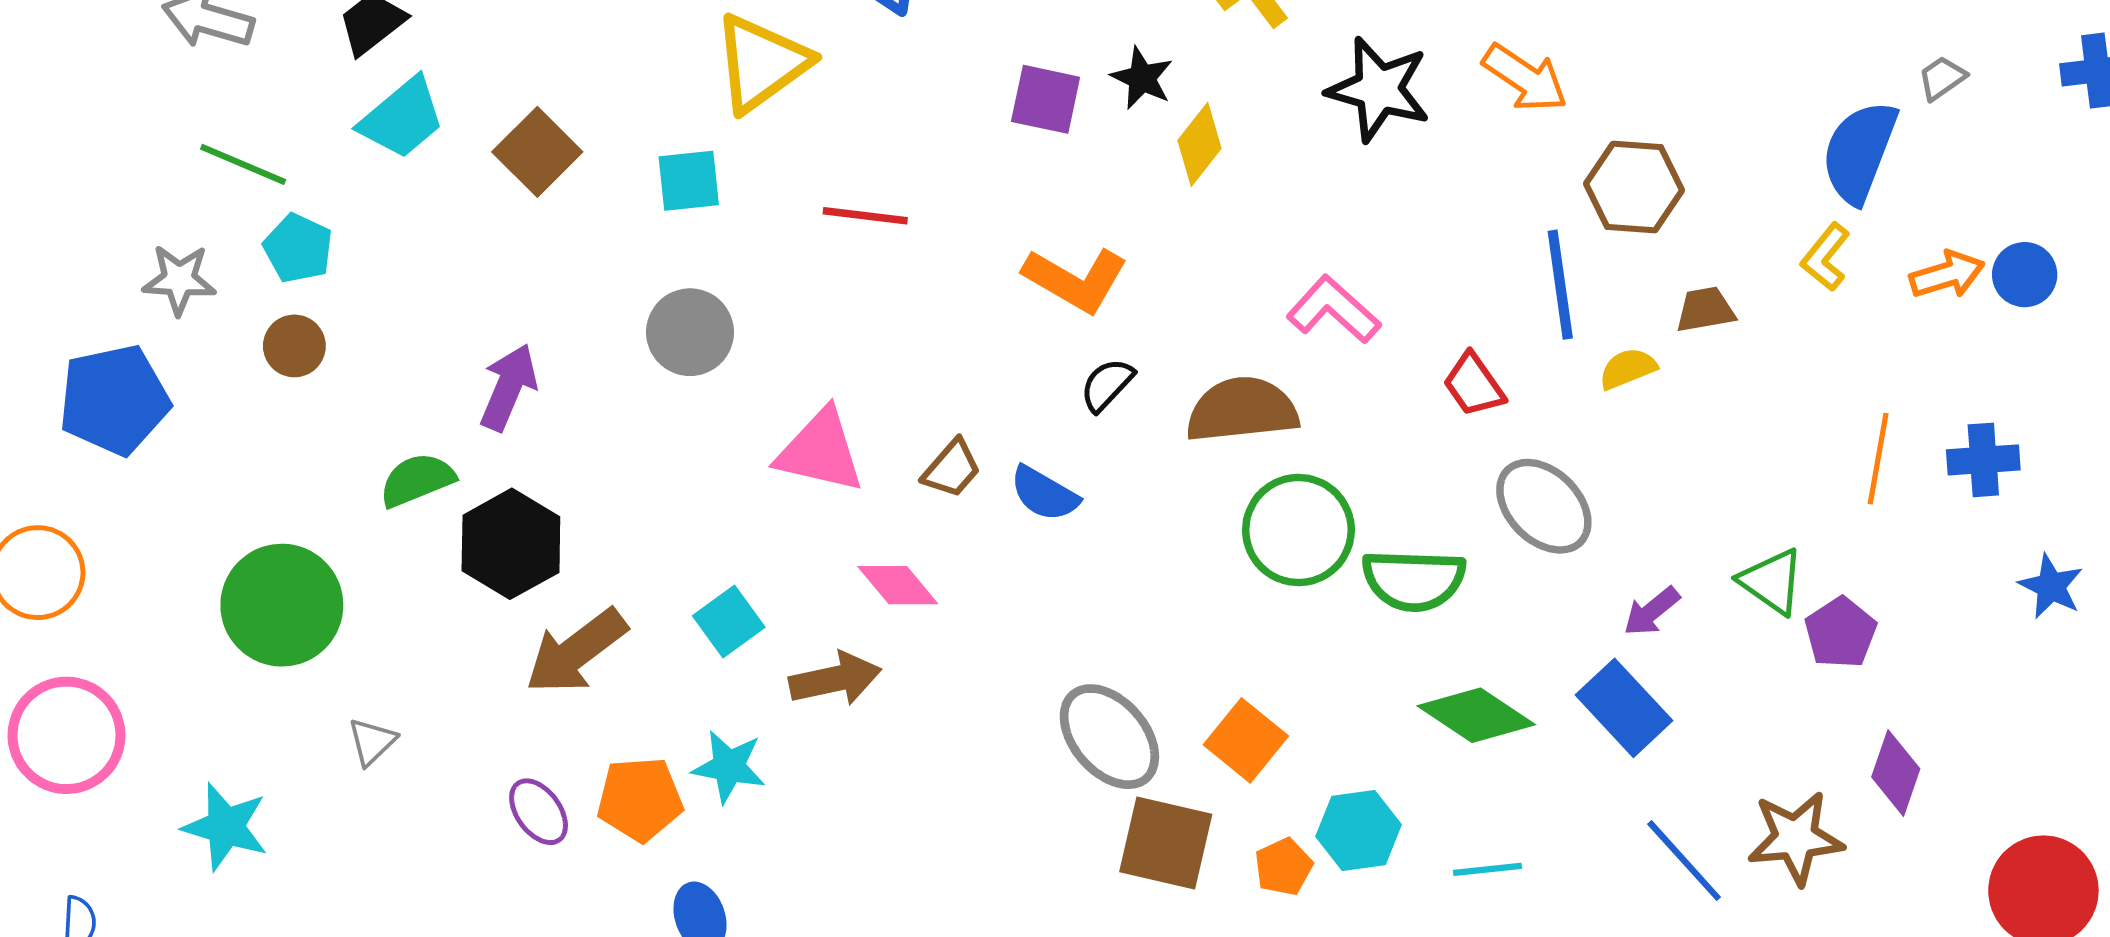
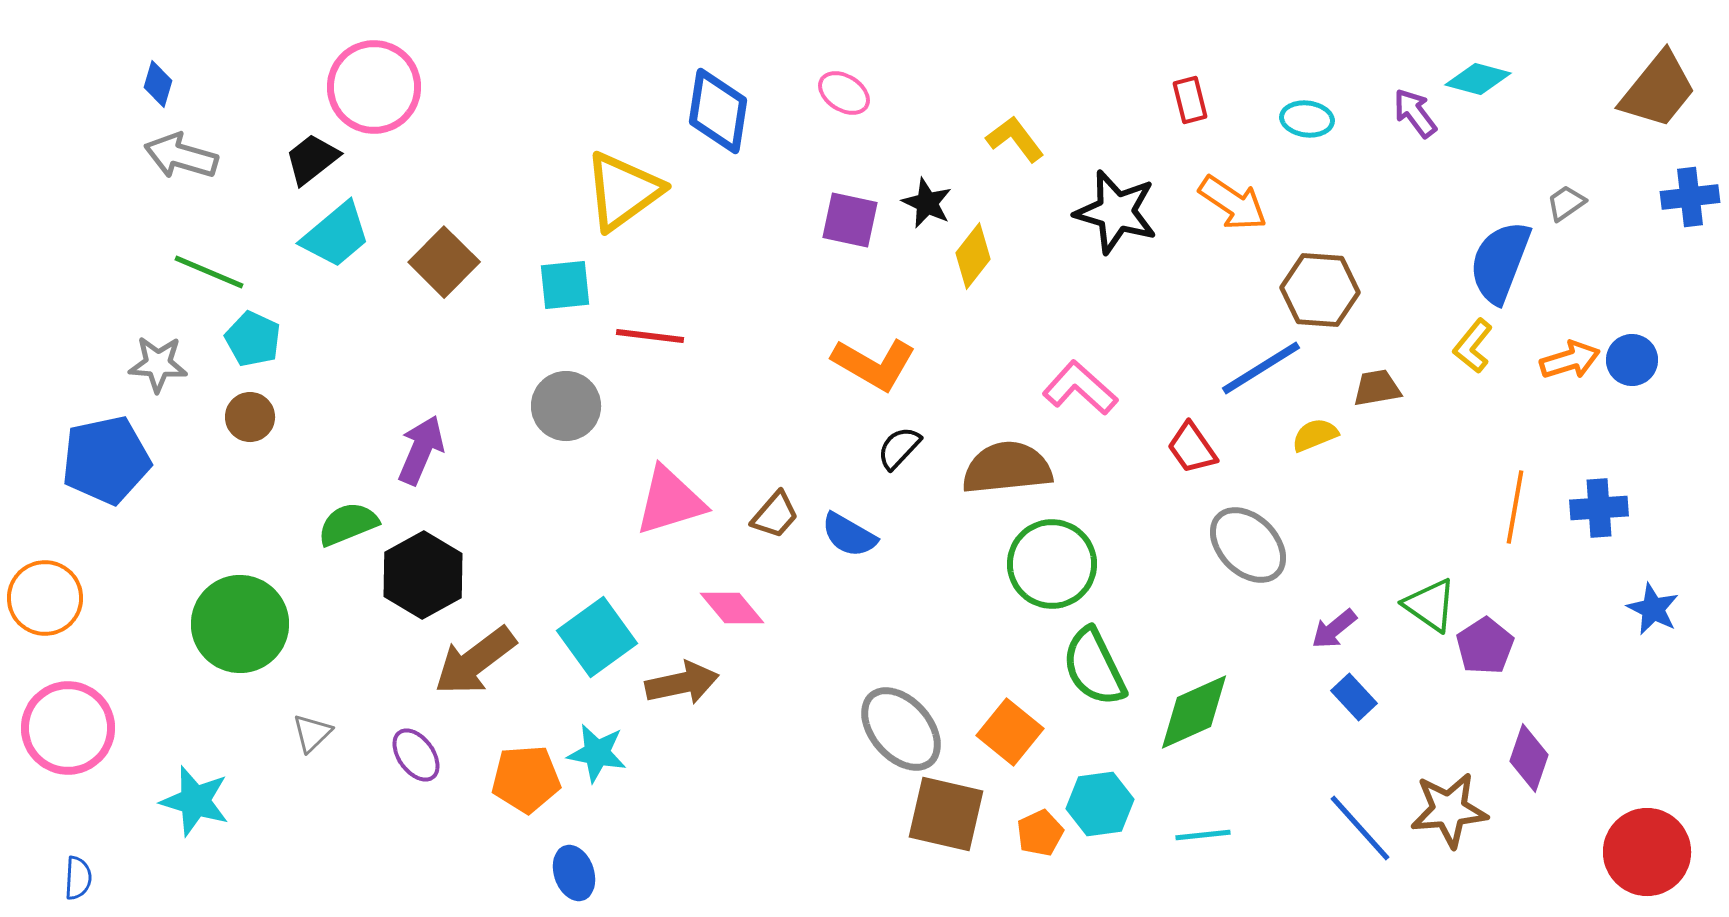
red line: (865, 216) -> (650, 336), moved
blue line: (1560, 285) -> (1261, 368), turned 66
pink triangle: (820, 451) -> (670, 501), turned -30
green semicircle: (1414, 580) -> (1094, 667), moved, turned 62
cyan square: (729, 621) -> (597, 637), size x1.4
blue rectangle: (1624, 708) -> (1354, 697), moved, size x0.6
green diamond: (1476, 715) -> (1194, 712), turned -58
purple ellipse: (539, 812) -> (416, 755), moved

